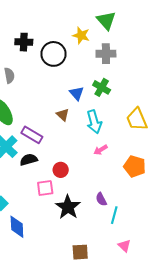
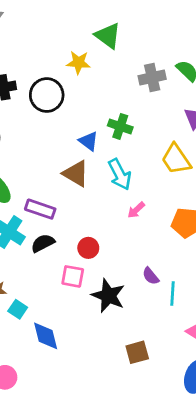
gray cross: (106, 54) -> (152, 78), moved
brown triangle: (63, 115) -> (76, 174), size x1.5
pink square: (45, 188) -> (73, 276), turned 30

